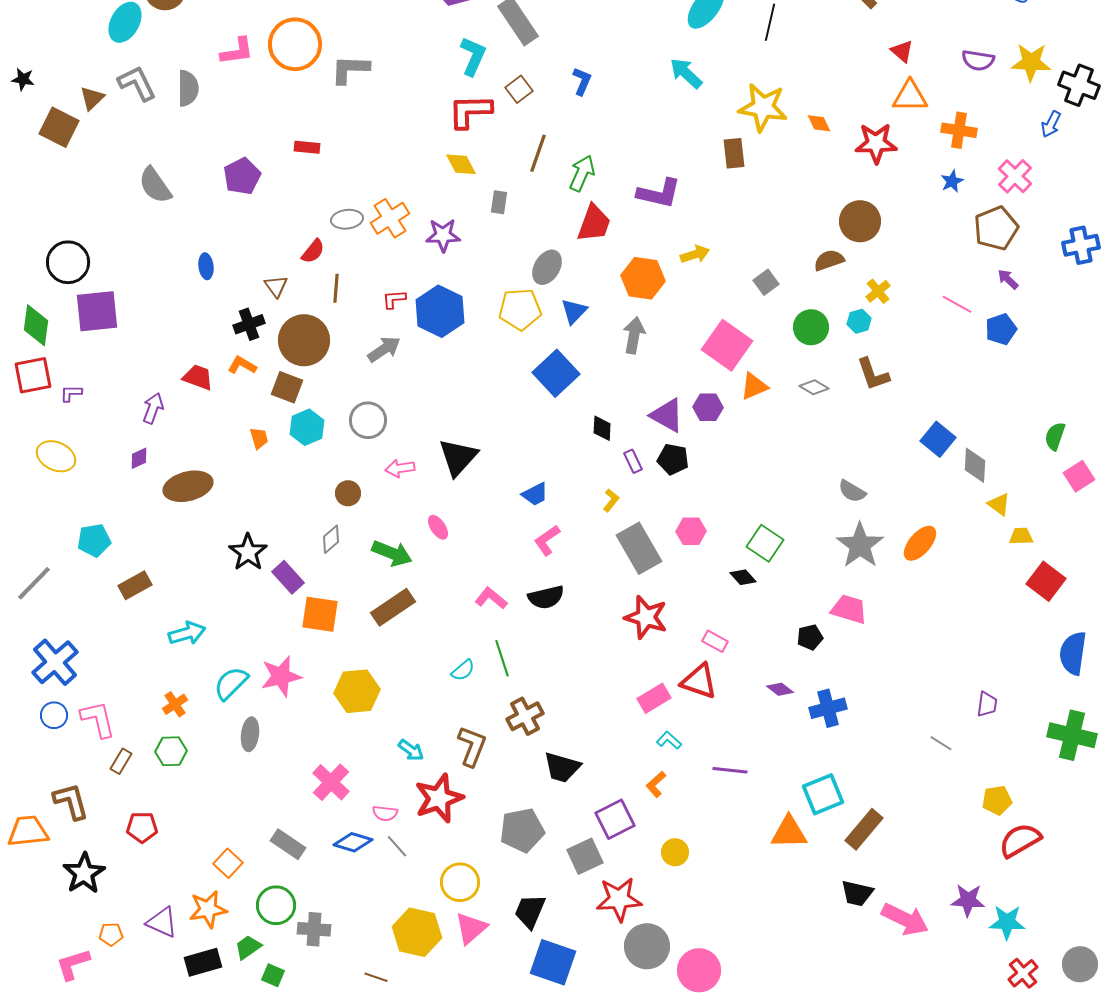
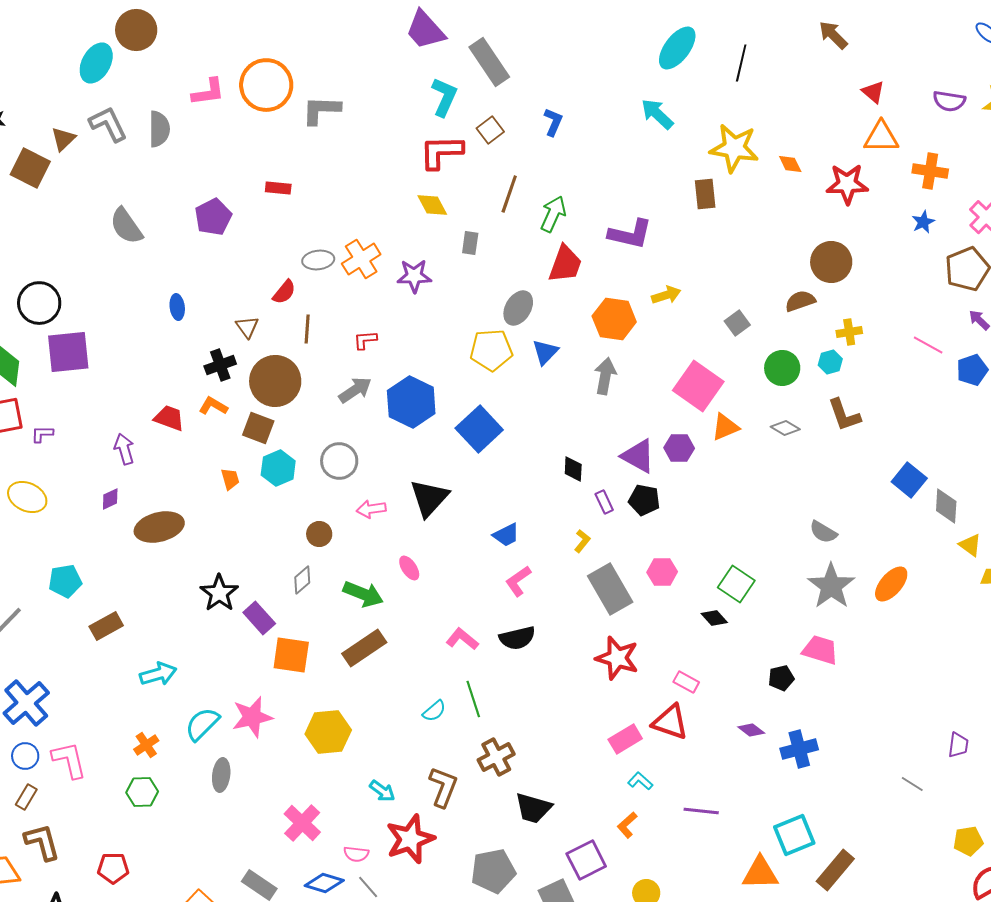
yellow cross: (878, 291) -> (849, 332), turned 30
blue hexagon: (440, 311) -> (411, 402), moved
blue square: (556, 373) -> (479, 429), moved
purple arrow: (153, 408) -> (124, 449), turned -36
brown rectangle: (121, 761) -> (26, 797), moved

